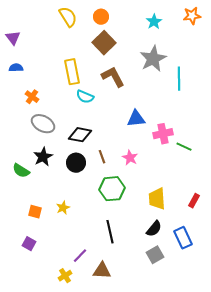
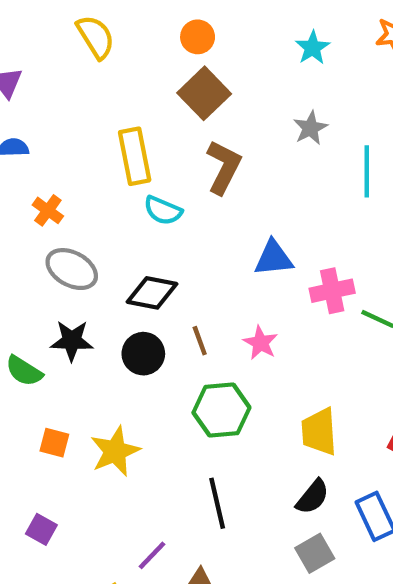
yellow semicircle: (68, 17) -> (96, 37), moved
gray star: (153, 59) -> (310, 128), size x0.6
brown L-shape: (113, 77) -> (224, 167), turned 55
black star: (43, 157) -> (72, 341), turned 30
yellow star: (63, 208) -> (115, 451), size x1.6
orange square: (35, 212) -> (54, 443), moved

